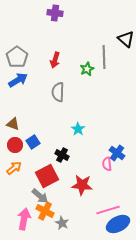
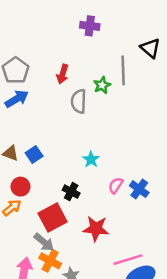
purple cross: (55, 13) -> (90, 26), moved
gray semicircle: (58, 92) -> (79, 101), moved
blue square: (33, 142) -> (34, 154), moved
red circle: (15, 145) -> (20, 187), moved
pink semicircle: (107, 164) -> (116, 185), moved, turned 40

